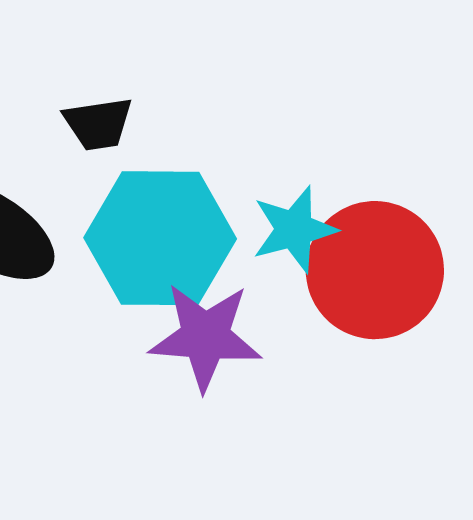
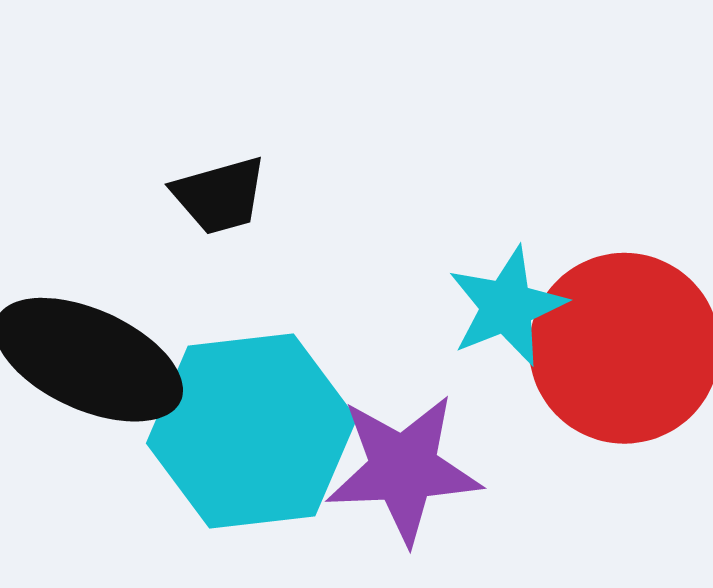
cyan hexagon: (160, 238) -> (251, 431), moved

